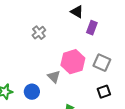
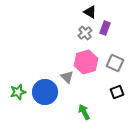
gray cross: (39, 33) -> (85, 33), moved
blue circle: (32, 92) -> (45, 92), size x1.6

